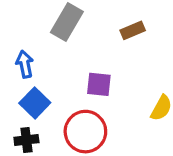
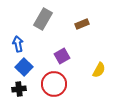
purple square: (99, 84) -> (62, 56), turned -35

